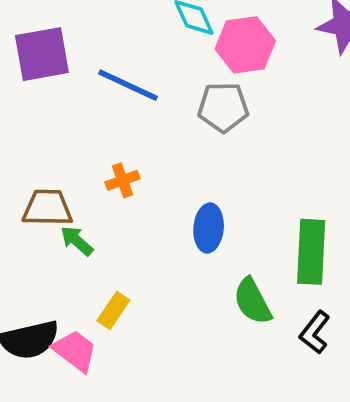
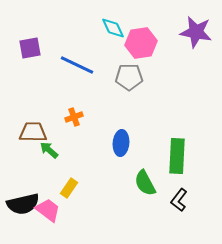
purple square: (42, 54) -> (30, 48), size x0.7

